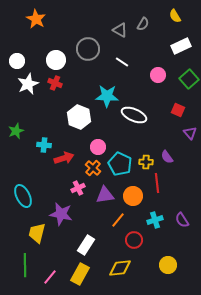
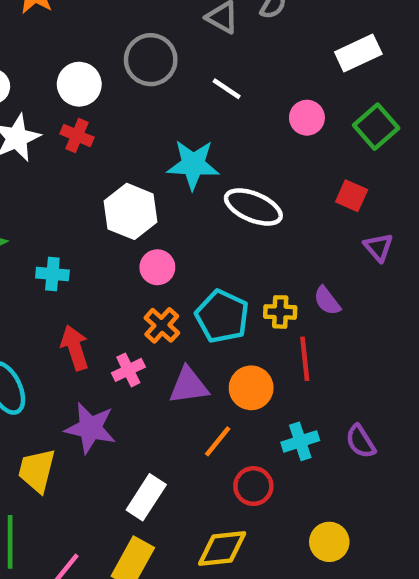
pink circle: (98, 147) -> (157, 267), moved
red arrow: (64, 158) -> (75, 348), moved, turned -90

